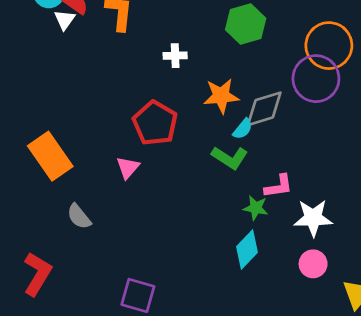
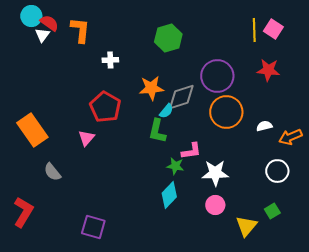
orange circle: (329, 46) -> (226, 112), moved
white cross: (175, 56) -> (110, 60), moved
green L-shape: (230, 158) -> (157, 131), turned 70

